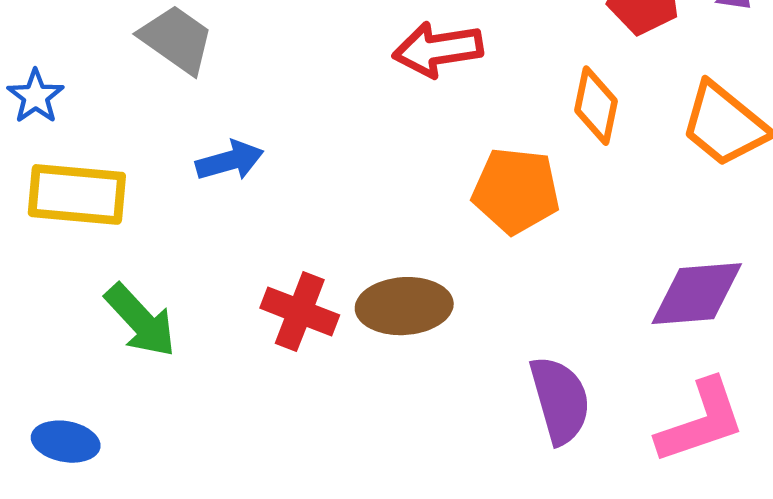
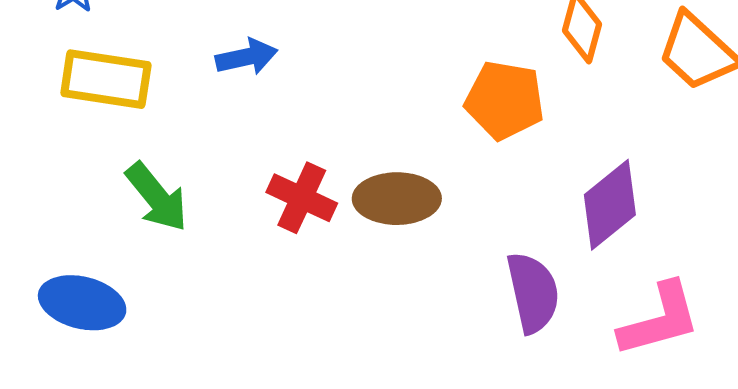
purple diamond: (697, 294) -> (610, 205), moved, turned -38
blue ellipse: (66, 442) -> (82, 303), size x1.4

